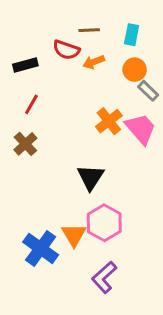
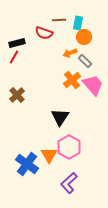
cyan rectangle: (132, 35) -> (78, 23), moved
orange arrow: (94, 62) -> (70, 53), moved
orange circle: (135, 70) -> (84, 37), moved
gray rectangle: (148, 91) -> (85, 61), moved
red line: (31, 104) -> (14, 57), moved

